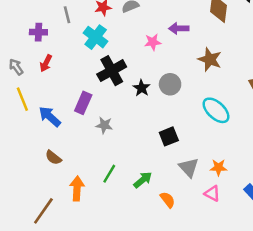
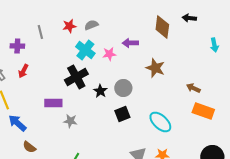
cyan cross: (96, 37) -> (85, 50), moved
purple rectangle: (83, 103) -> (53, 103), turned 66
cyan ellipse: (216, 110) -> (160, 122), moved
blue arrow: (50, 117) -> (17, 123), moved
black square: (169, 136) -> (122, 114), moved

